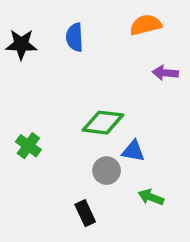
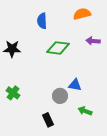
black star: (21, 44) -> (12, 49), moved
green diamond: (103, 123) -> (58, 48), moved
green cross: (28, 146) -> (13, 93), moved

